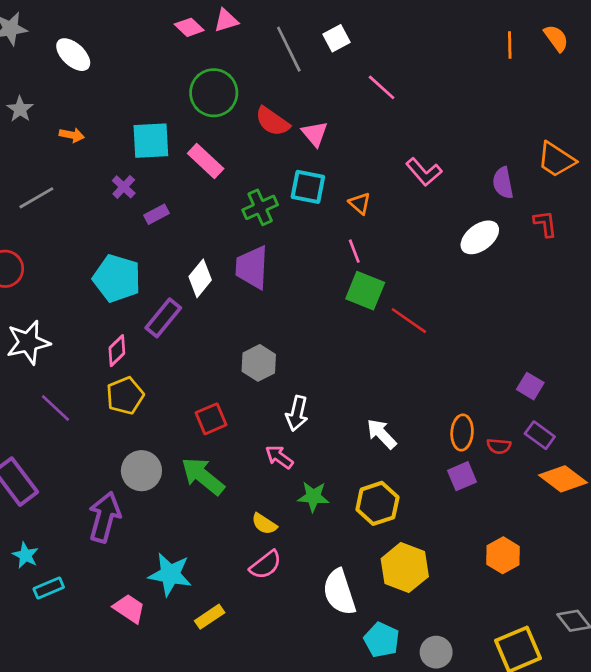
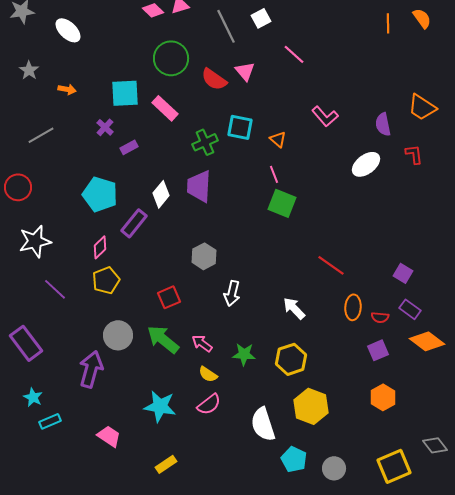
pink triangle: (315, 134) -> (245, 71), moved
red line: (409, 321) -> (331, 265), moved
pink arrow: (279, 457) -> (202, 343), moved
purple square: (462, 476) -> (378, 350), moved
cyan star: (170, 574) -> (160, 406), moved
yellow rectangle: (210, 617) -> (166, 464), moved

